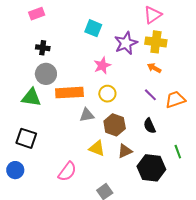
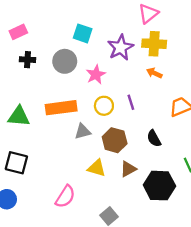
pink rectangle: (37, 14) -> (18, 32), moved
gray circle: (46, 74) -> (65, 61), moved
purple line: (150, 95) -> (131, 102), moved, turned 32

